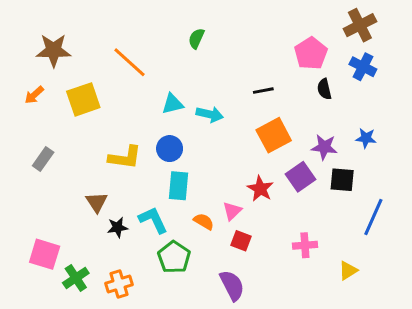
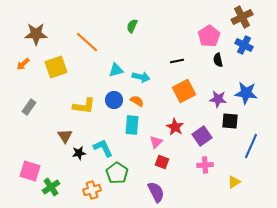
blue star: (366, 138) -> (246, 93), size x1.6
purple square: (300, 177) -> (202, 136), moved
cyan rectangle: (178, 186) -> (132, 125), moved
orange semicircle: (204, 221) -> (137, 101), moved
orange cross: (119, 284) -> (92, 190), moved

